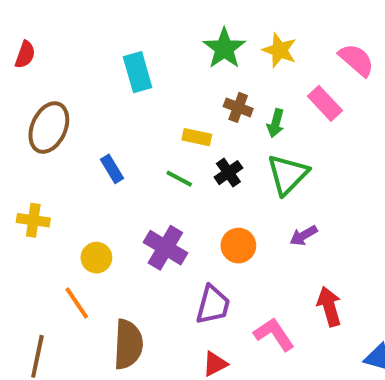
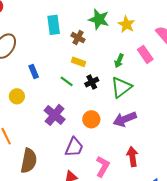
green star: (224, 48) -> (99, 19), turned -30
brown cross: (238, 107) -> (78, 38), moved
purple arrow: (303, 236) -> (125, 119), size x1.6
yellow circle: (96, 258) -> (17, 96), moved
pink L-shape: (274, 334) -> (103, 166), turned 55

